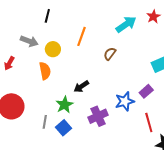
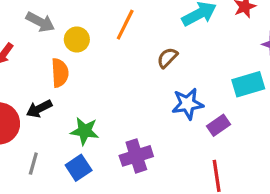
black arrow: (81, 86) -> (39, 109), moved
blue star: (125, 101) -> (188, 104), moved
green star: (64, 105) -> (85, 131), turned 30
gray line: (45, 122) -> (33, 164), moved

